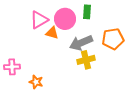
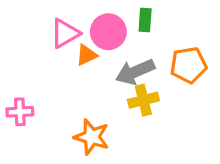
orange triangle: (52, 33) -> (87, 55), turned -40
orange star: (36, 82) -> (92, 137), moved, size x1.5

